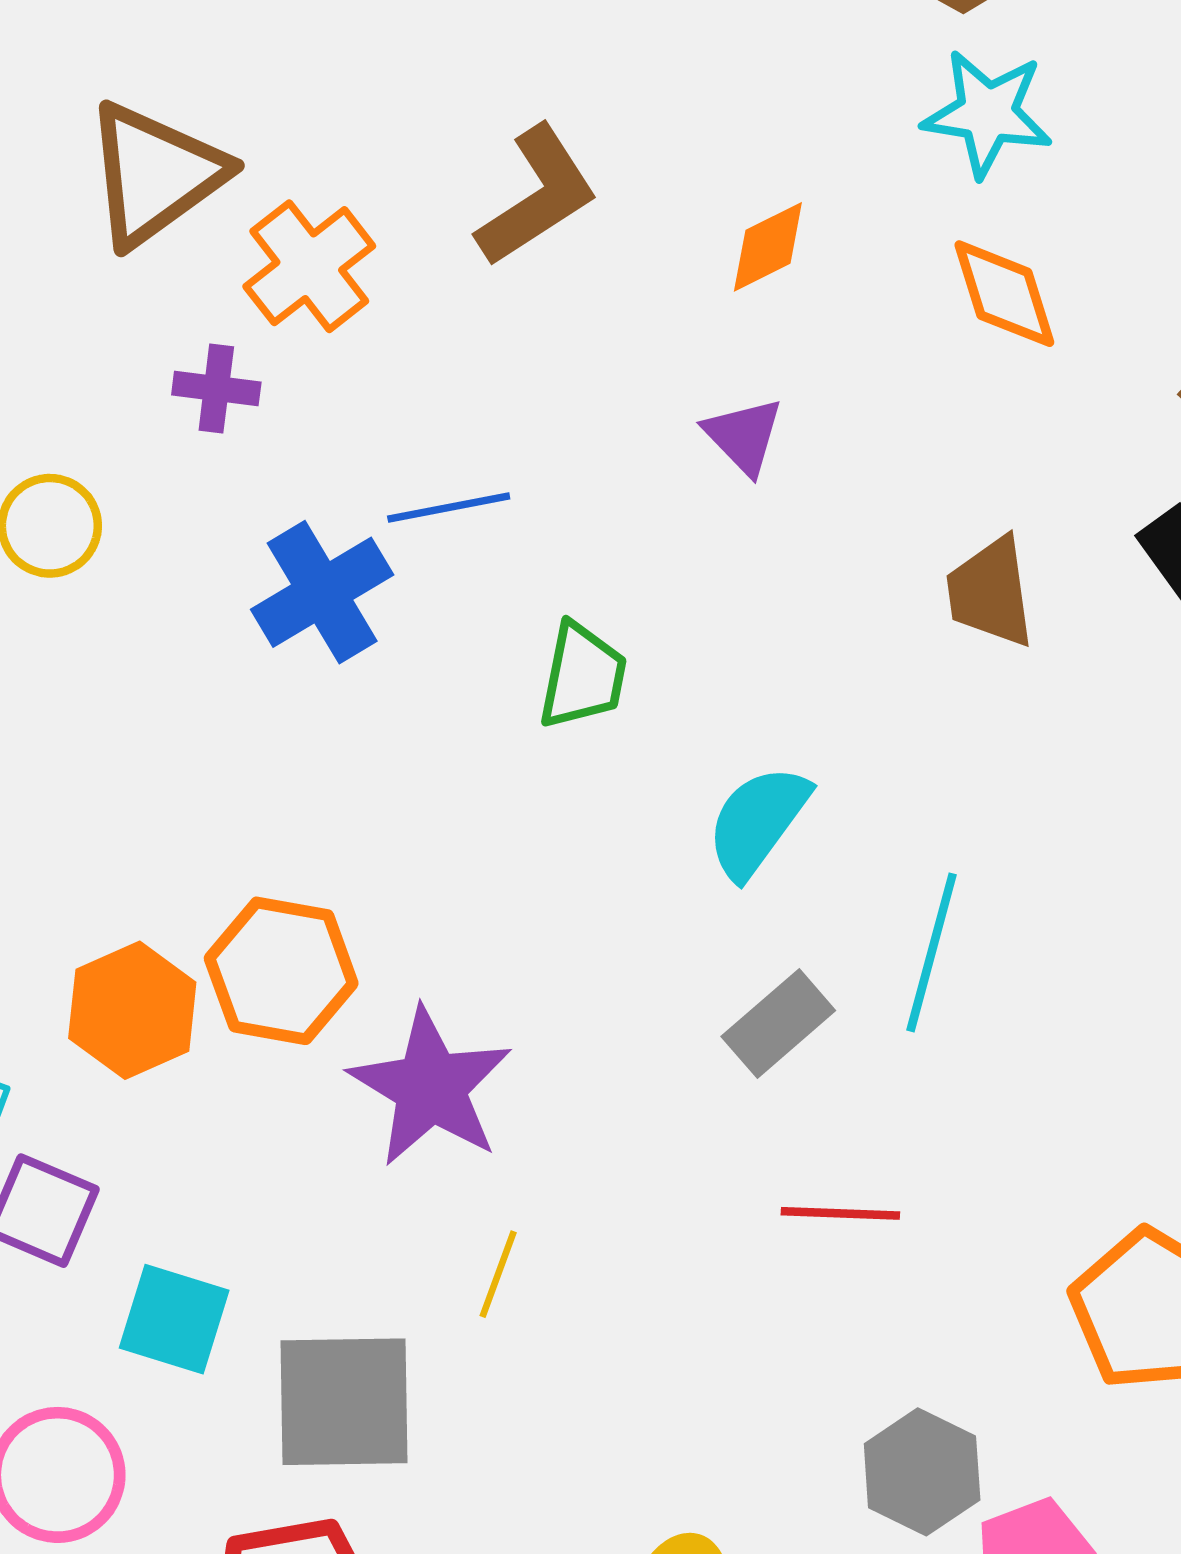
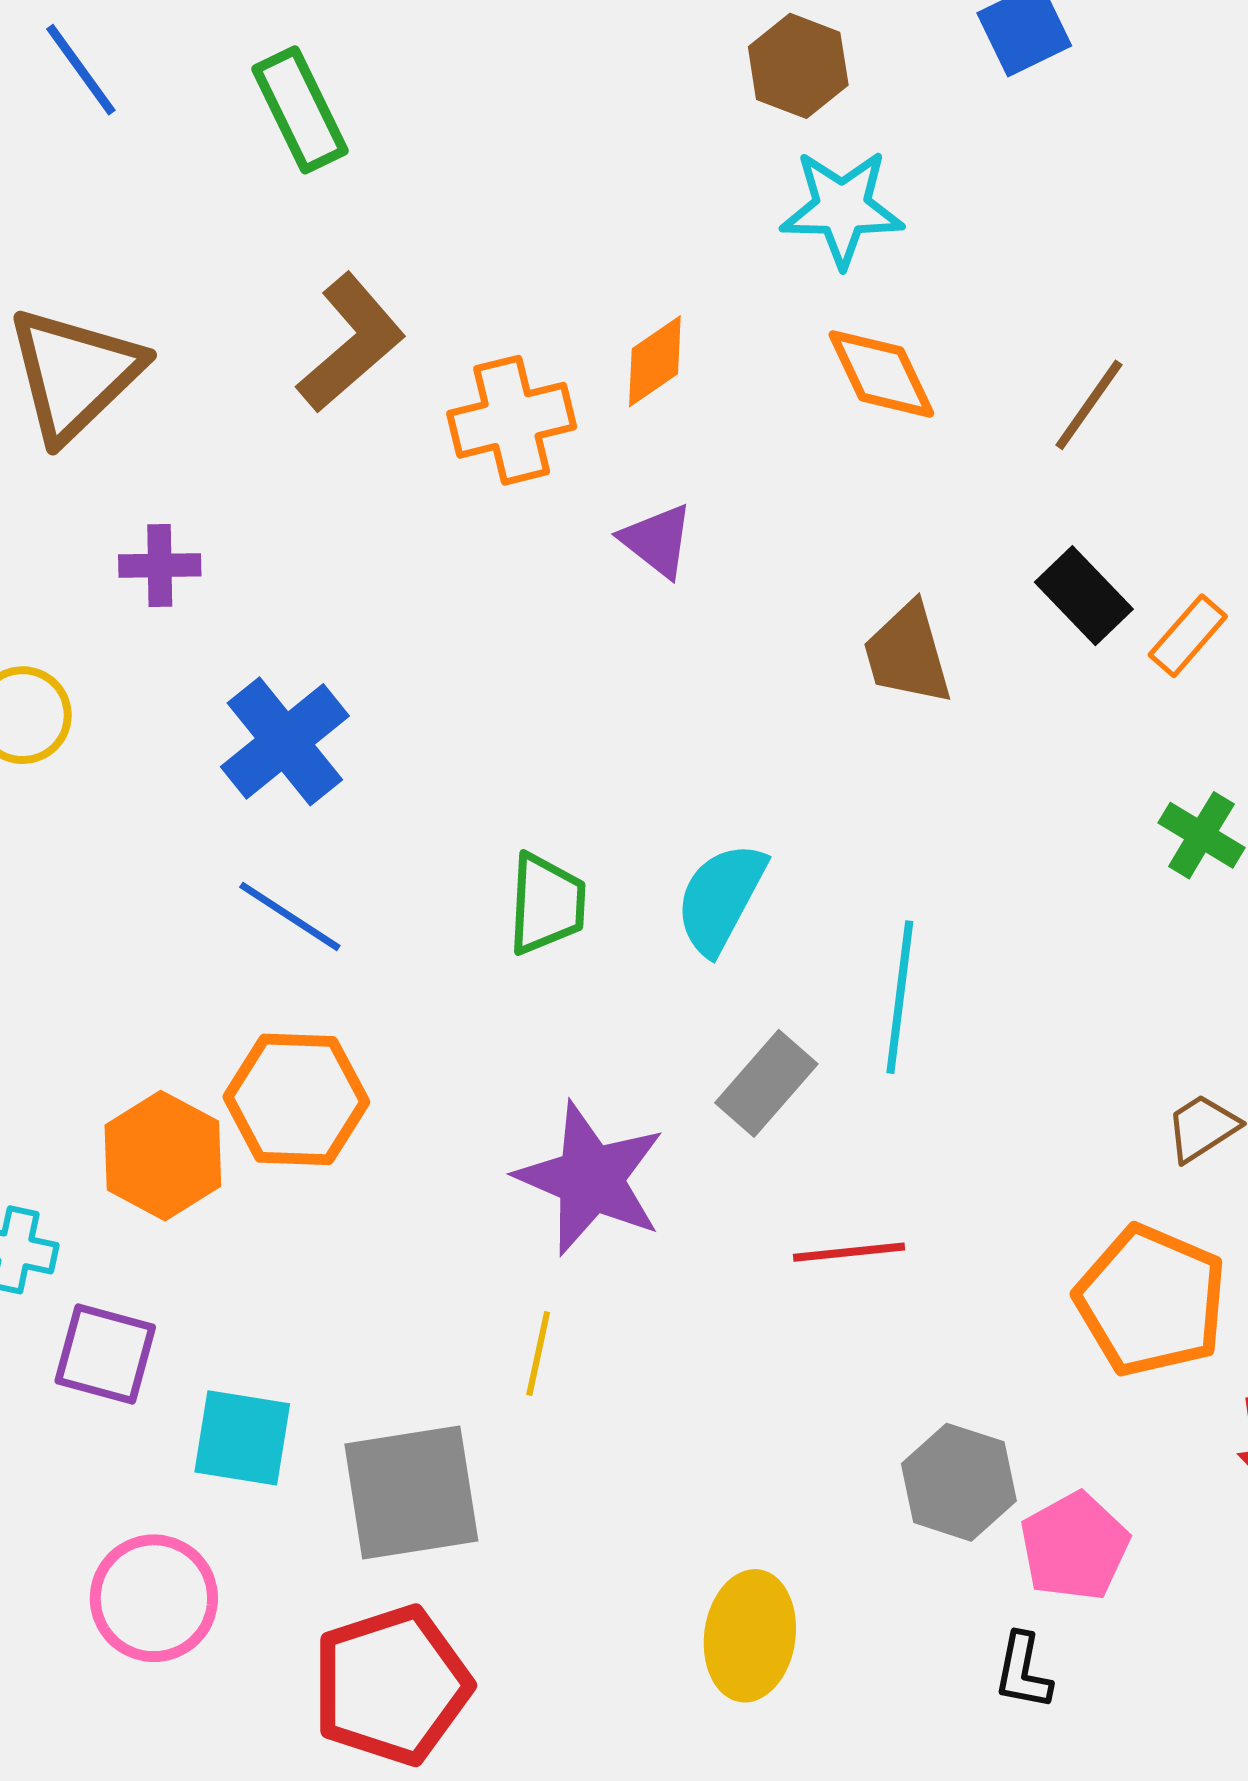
brown L-shape: (537, 196) -> (351, 343), moved
orange cross: (309, 266) -> (512, 420), moved, turned 32
blue line: (449, 507) -> (290, 916), moved, turned 52
green trapezoid: (583, 676) -> (547, 904), moved
purple star: (431, 1087) -> (590, 1179), moved

